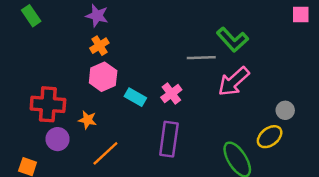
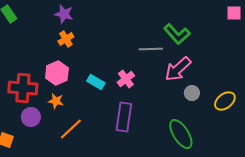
pink hexagon: (103, 77) -> (57, 73), moved
gray circle: (285, 110) -> (192, 93), moved
yellow ellipse: (270, 137) -> (225, 101), moved

